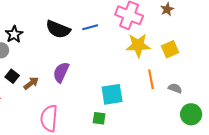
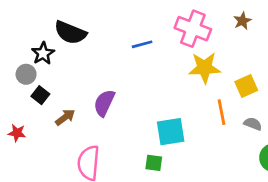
black semicircle: (58, 29) -> (70, 33), moved
yellow square: (170, 49) -> (246, 86), moved
black square: (12, 76) -> (40, 95), moved

